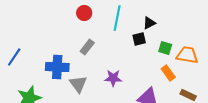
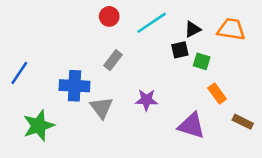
cyan line: (117, 18) -> (152, 23), turned 45
green square: (165, 48) -> (202, 61), moved
orange trapezoid: (187, 55) -> (231, 29), moved

